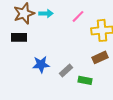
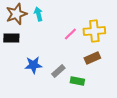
cyan arrow: (46, 13) -> (38, 14), turned -104
pink line: (78, 16) -> (70, 34), moved

